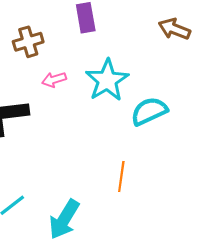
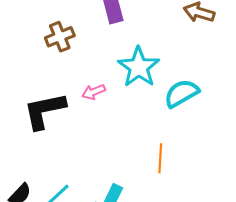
pink arrow: (54, 80) -> (94, 92), moved

